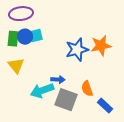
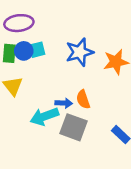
blue star: (77, 50) -> (80, 52), moved
orange semicircle: (87, 89) -> (83, 99), moved

